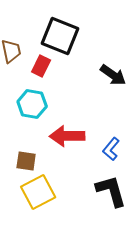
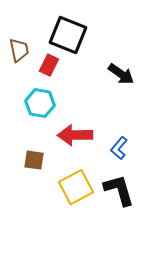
yellow square: (38, 192) -> (76, 187), moved

